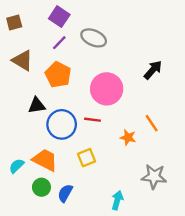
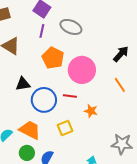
purple line: (59, 43) -> (42, 31), turned -32
orange pentagon: (58, 75) -> (53, 58), moved
orange line: (152, 123) -> (120, 85), moved
orange star: (128, 137) -> (91, 111), moved

